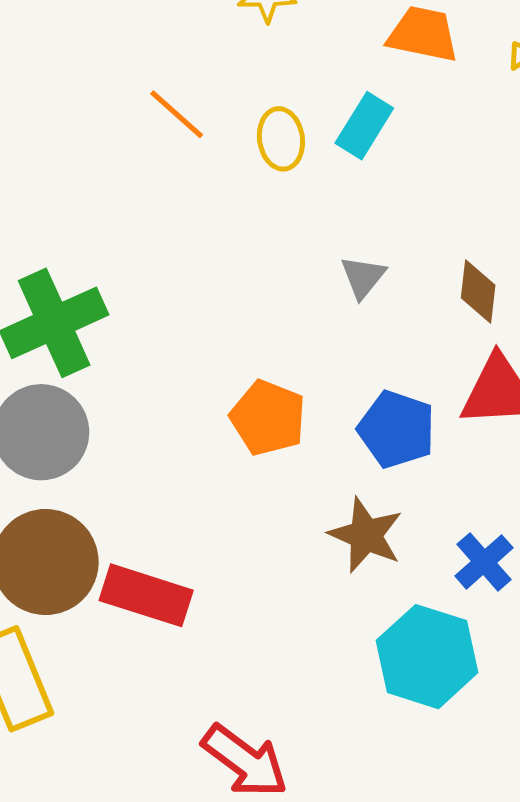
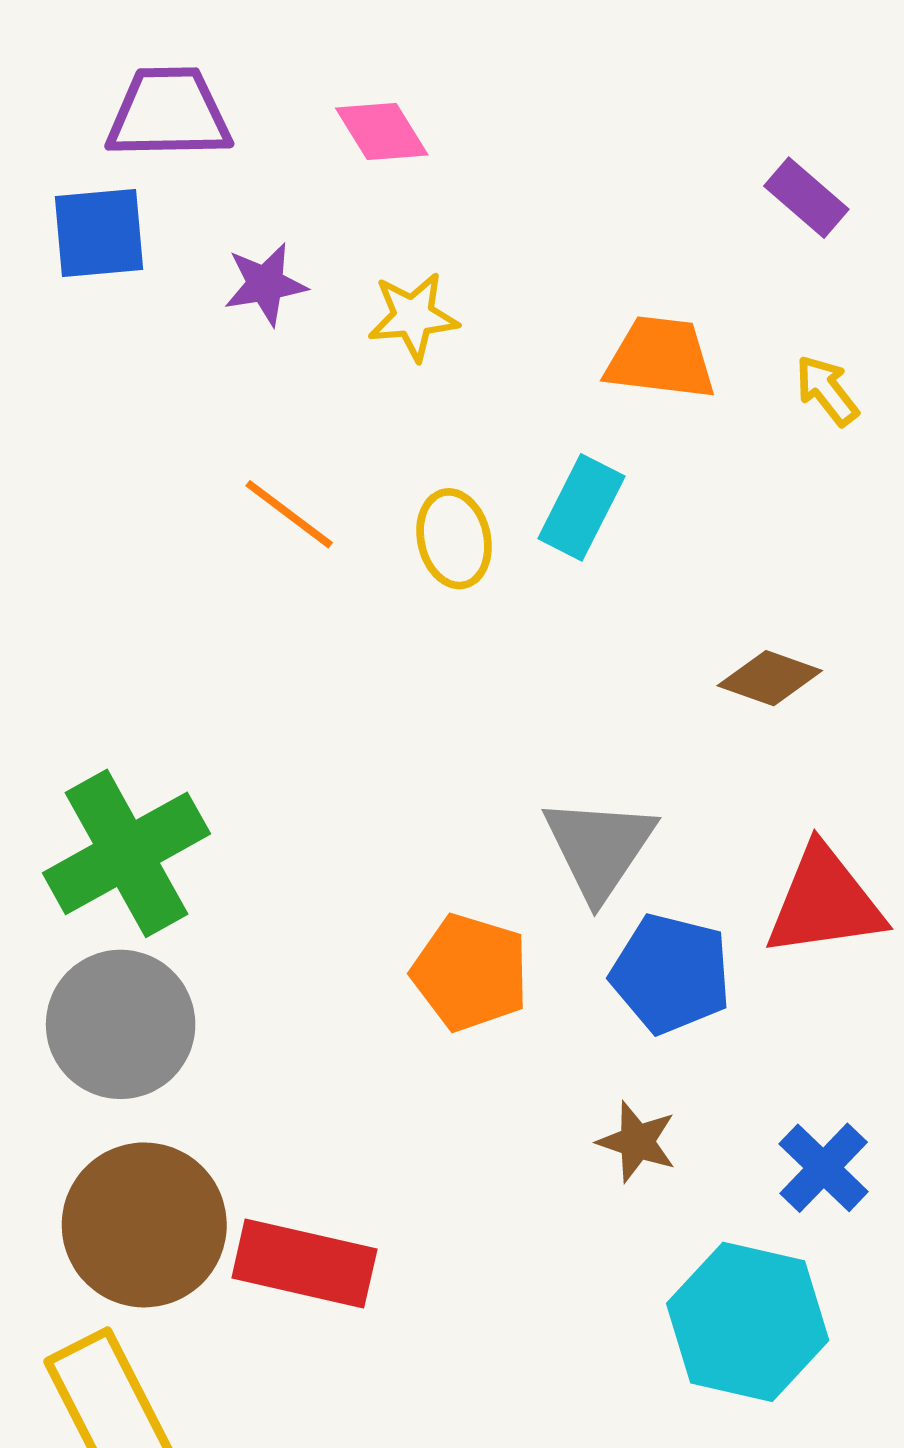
gray triangle: (363, 277) -> (599, 848), moved, size x1.6
brown diamond: (478, 292) -> (770, 678), moved, turned -72
brown star: (366, 535) -> (637, 1142), size x0.7

